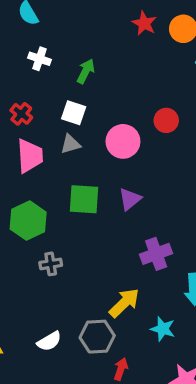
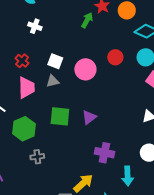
green arrow: (86, 71) -> (87, 20), moved
red circle: (166, 120) -> (115, 57), moved
pink circle: (123, 141) -> (85, 69), moved
purple cross: (156, 254) -> (104, 153), turned 30

